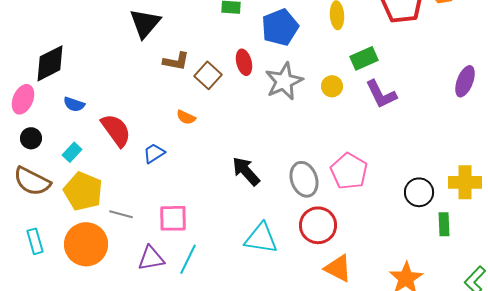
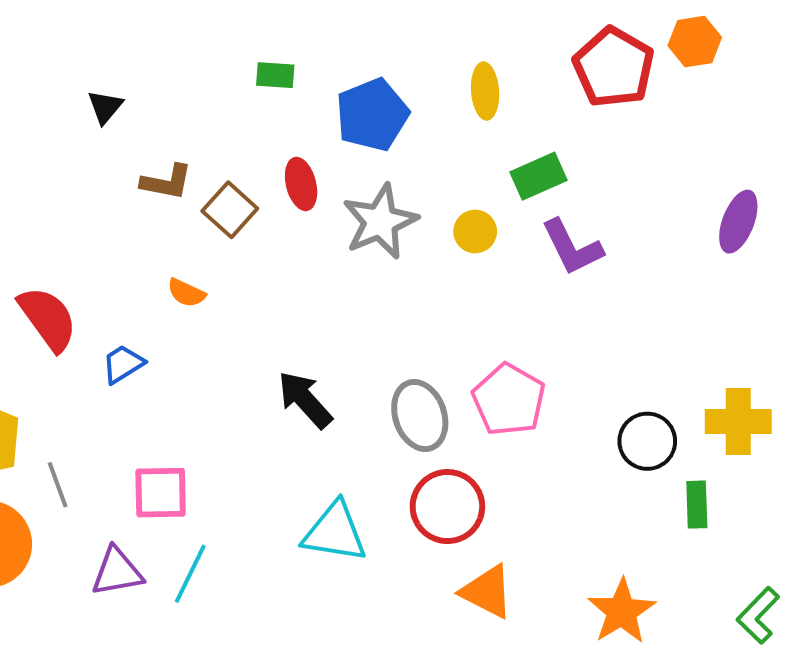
black triangle: (145, 23) -> (105, 107), size x0.6
gray line: (121, 214) -> (58, 485), turned 55

